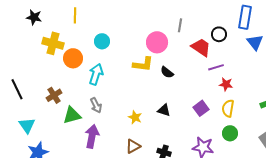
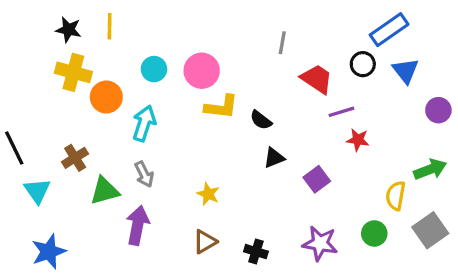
black star: (34, 17) -> (68, 30), moved
blue rectangle: (245, 17) -> (389, 30), turned 45
black circle: (219, 34) -> (363, 64), moved
pink circle: (157, 42) -> (202, 71), moved
yellow semicircle: (228, 108) -> (396, 196), moved
black triangle: (164, 110) -> (274, 158), moved, turned -40
cyan triangle: (27, 125) -> (37, 191), moved
green circle: (230, 133) -> (374, 233), moved

